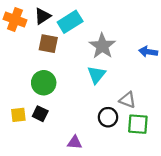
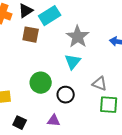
green circle: (44, 83) -> (41, 83), moved
black square: (40, 114) -> (20, 123), moved
black circle: (108, 117) -> (66, 95), moved

